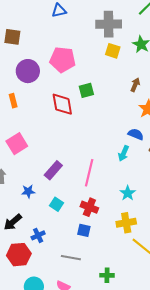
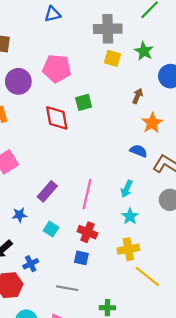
cyan arrow: (124, 153) -> (127, 189), moved

